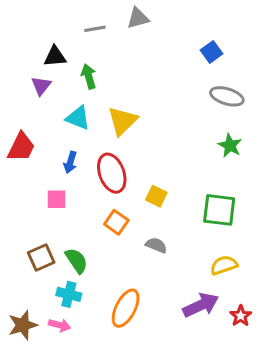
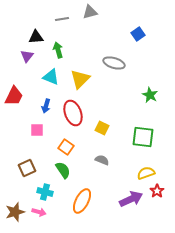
gray ellipse: (227, 96) -> (114, 63), moved
orange square: (116, 222) -> (66, 147), moved
green semicircle: (76, 261) -> (63, 170), moved
red star: (241, 316) -> (157, 191), moved

